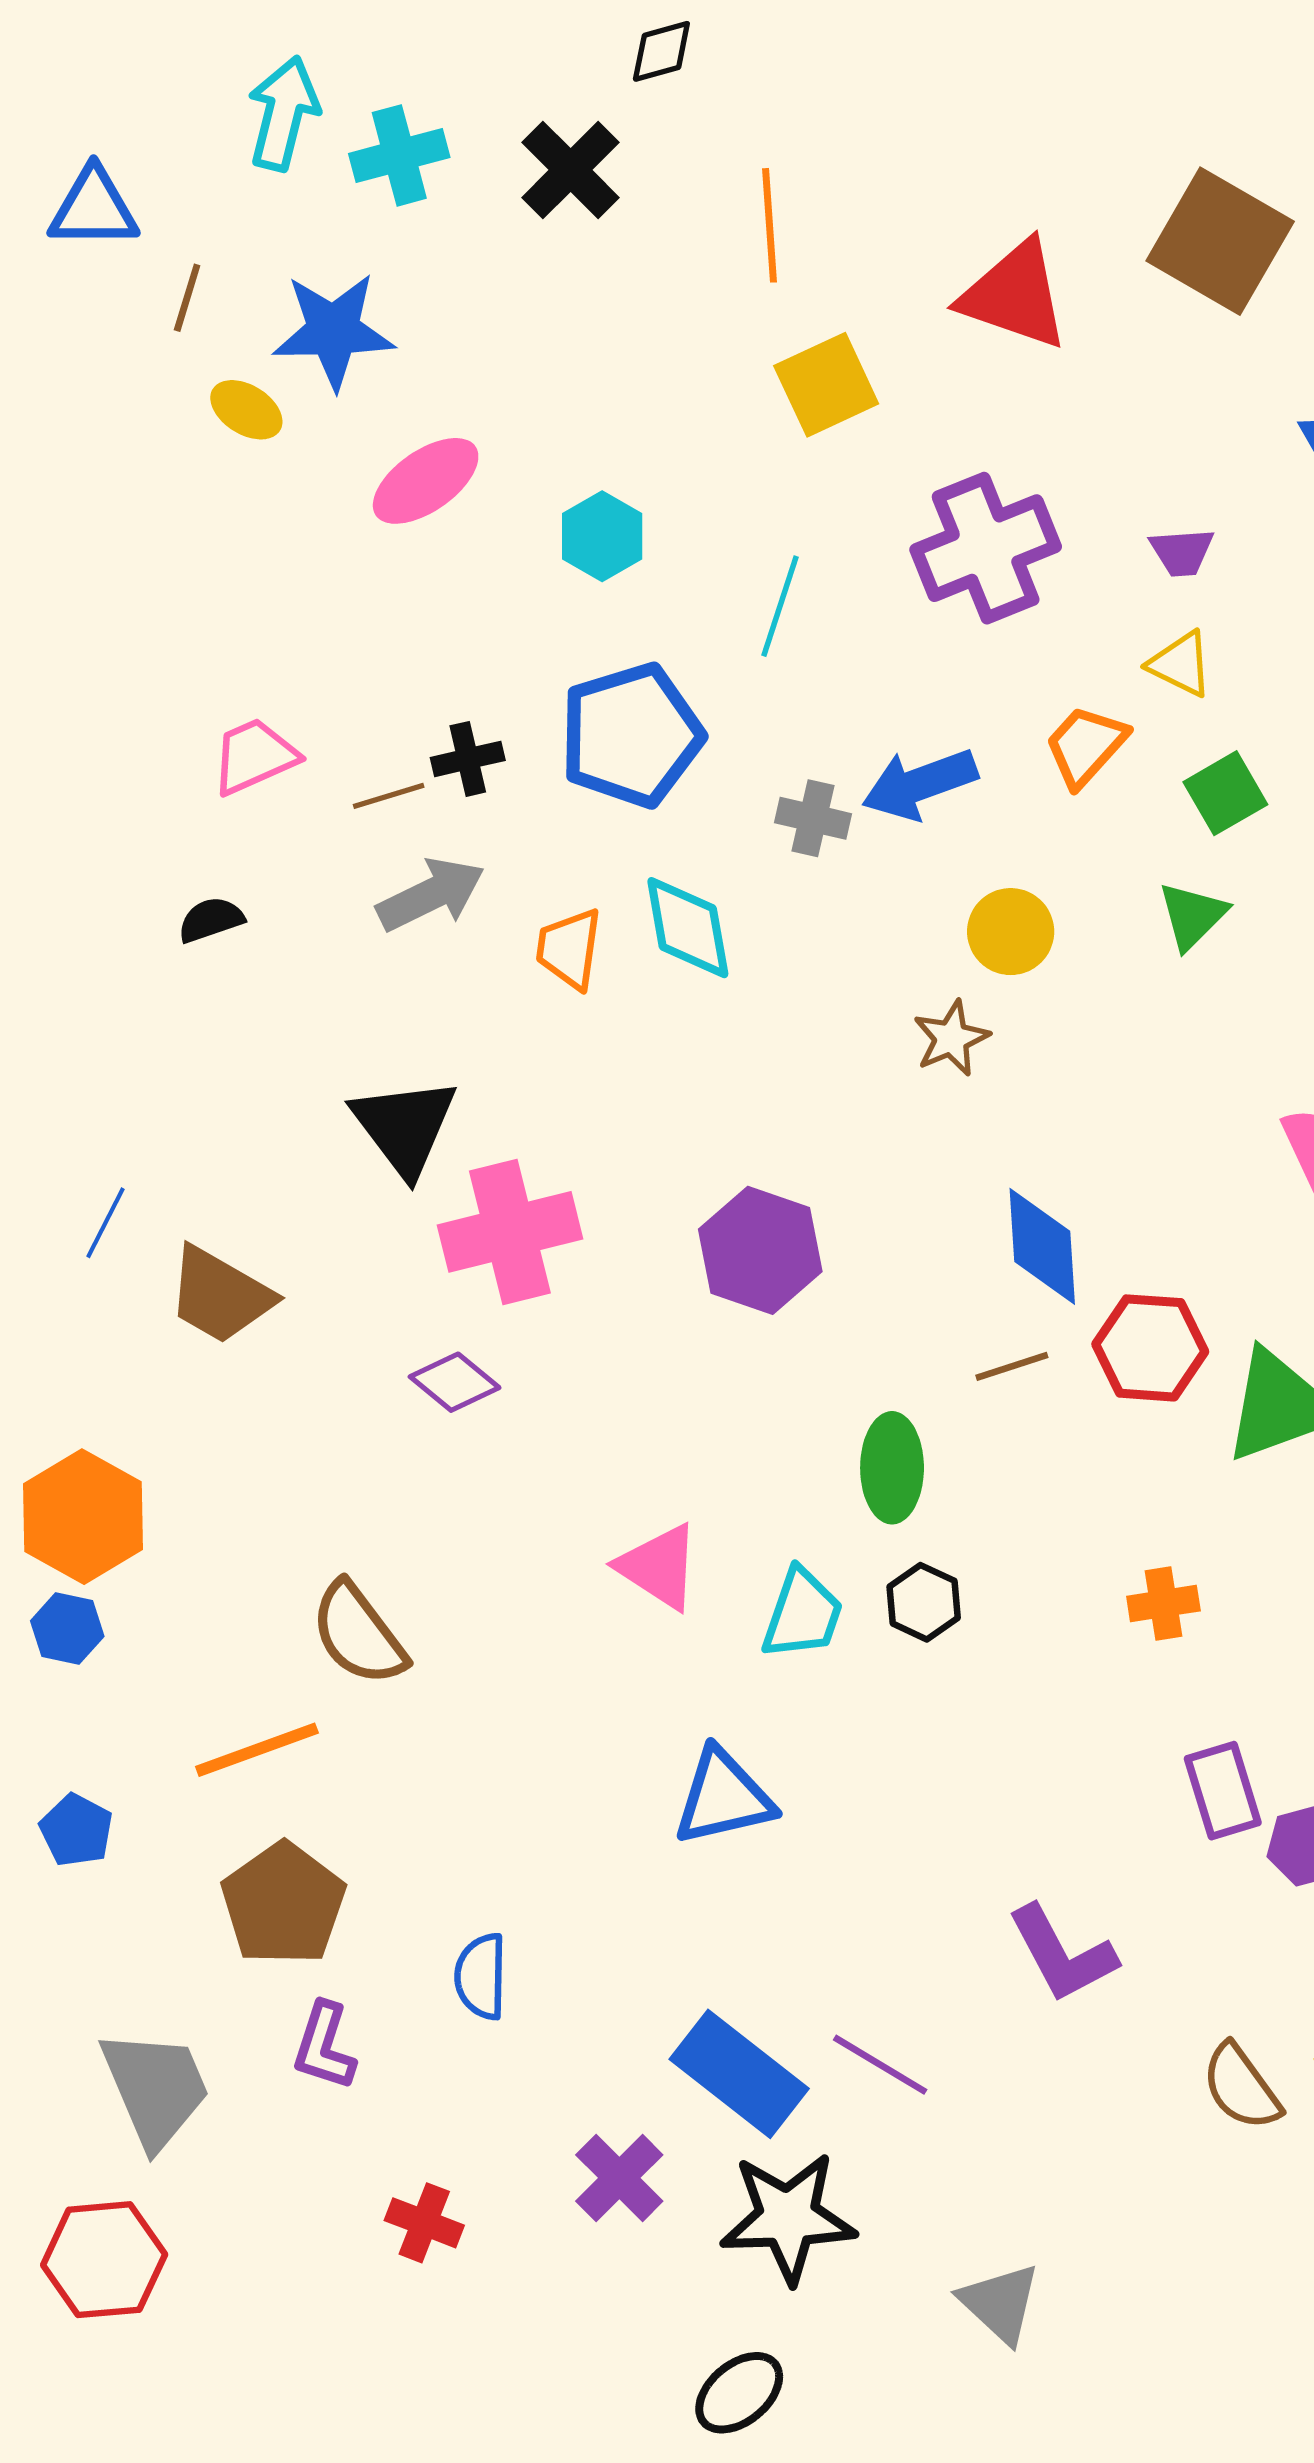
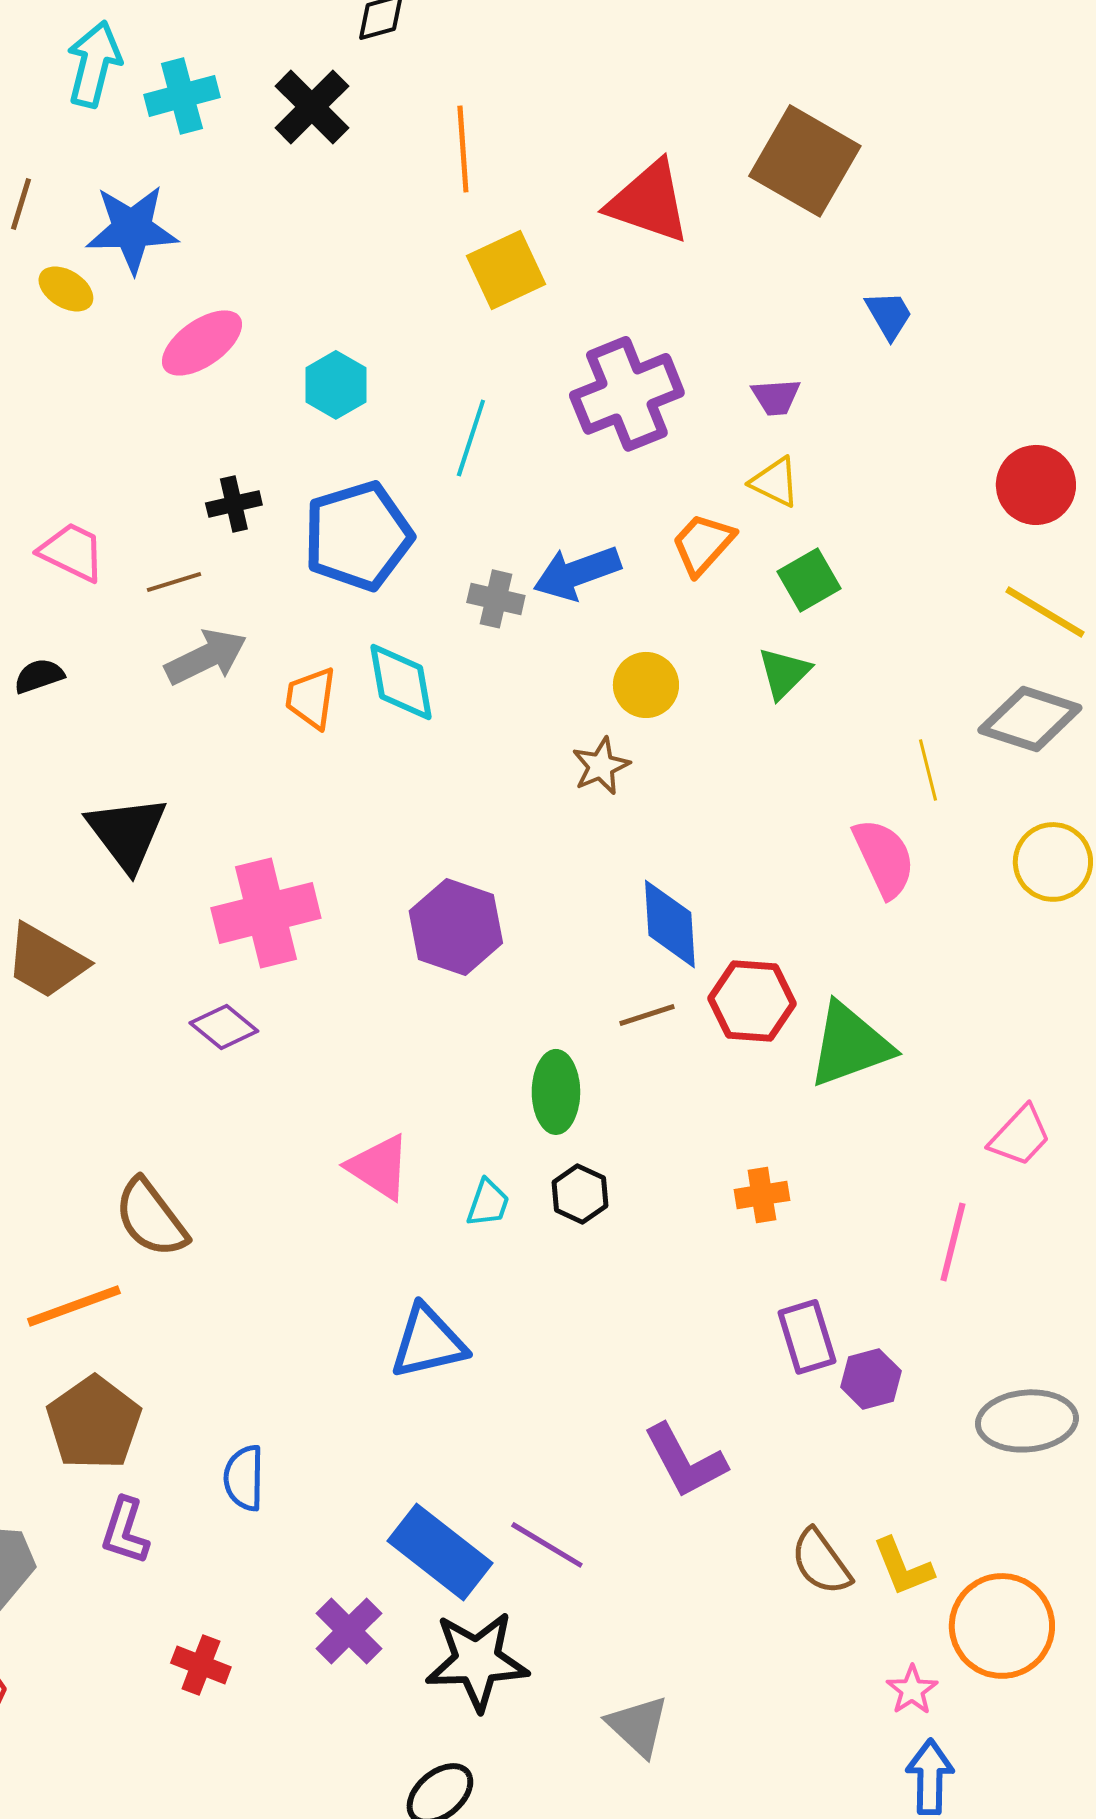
pink trapezoid: (254, 756) -> (72, 552), turned 50
black cross: (468, 759) -> (234, 504), moved
black triangle: (405, 1127) -> (127, 833), moved
cyan trapezoid: (802, 1614) -> (488, 1203), size x0.7

